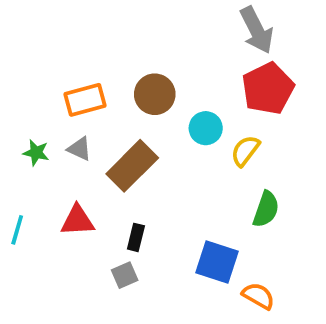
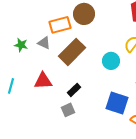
orange rectangle: (85, 100) -> (60, 25), moved
cyan circle: (206, 128) -> (111, 61), moved
black rectangle: (136, 237) -> (74, 90), turned 32

